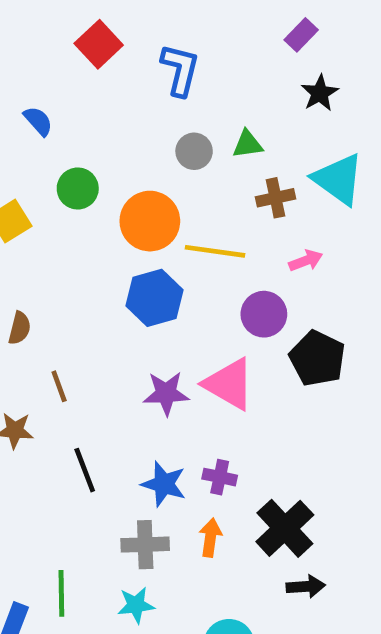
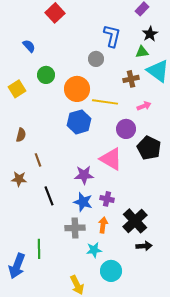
blue L-shape: (180, 70) -> (112, 36), moved
green triangle: (248, 144) -> (142, 52), moved
purple star: (166, 393) -> (84, 175), moved
cyan star: (136, 605) -> (94, 250), moved

